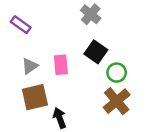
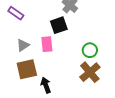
black square: (96, 52) -> (59, 25), moved, turned 36

